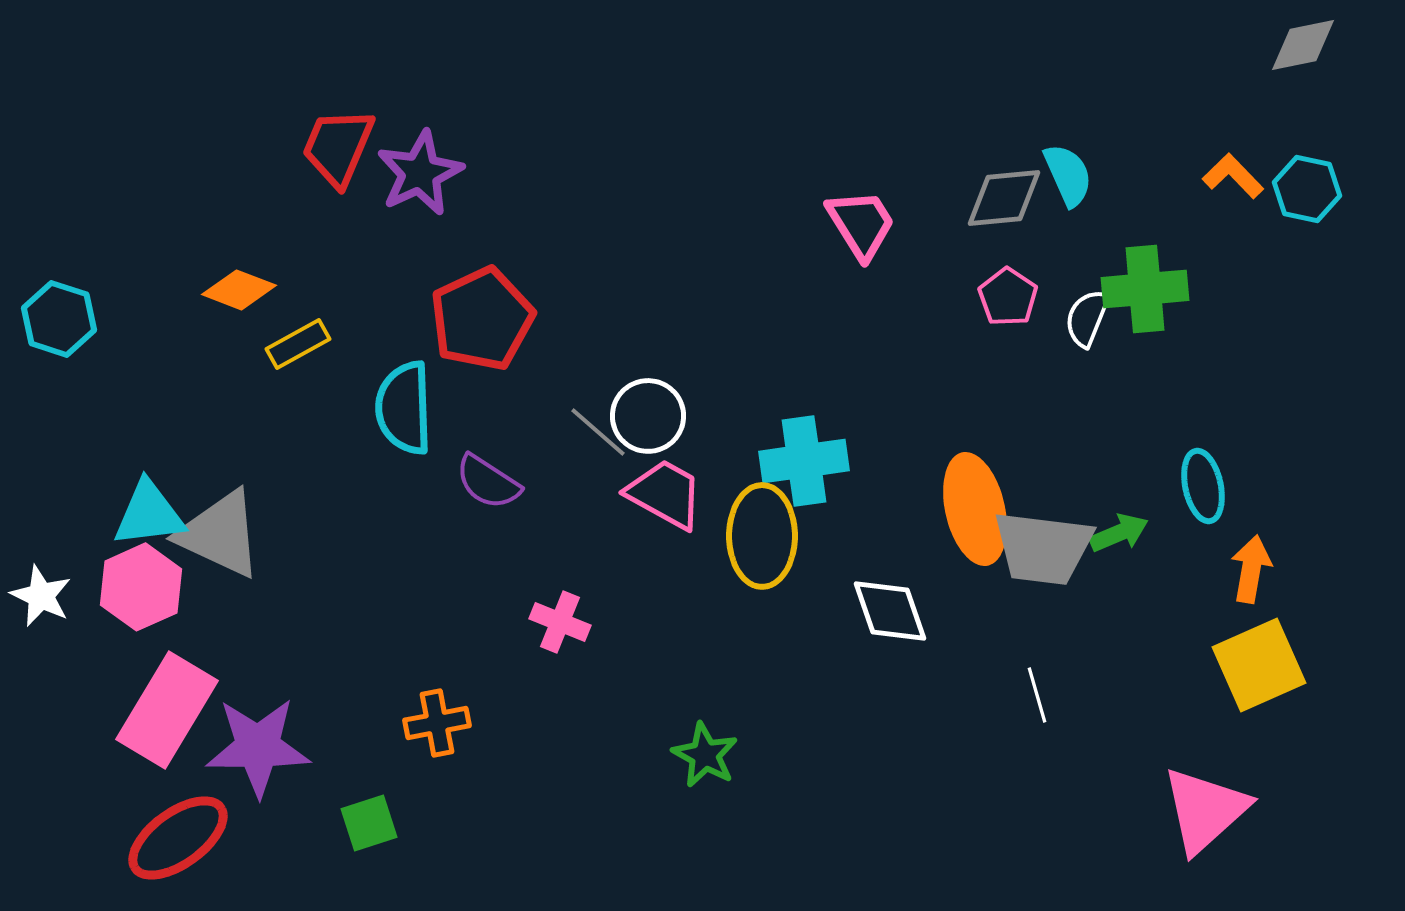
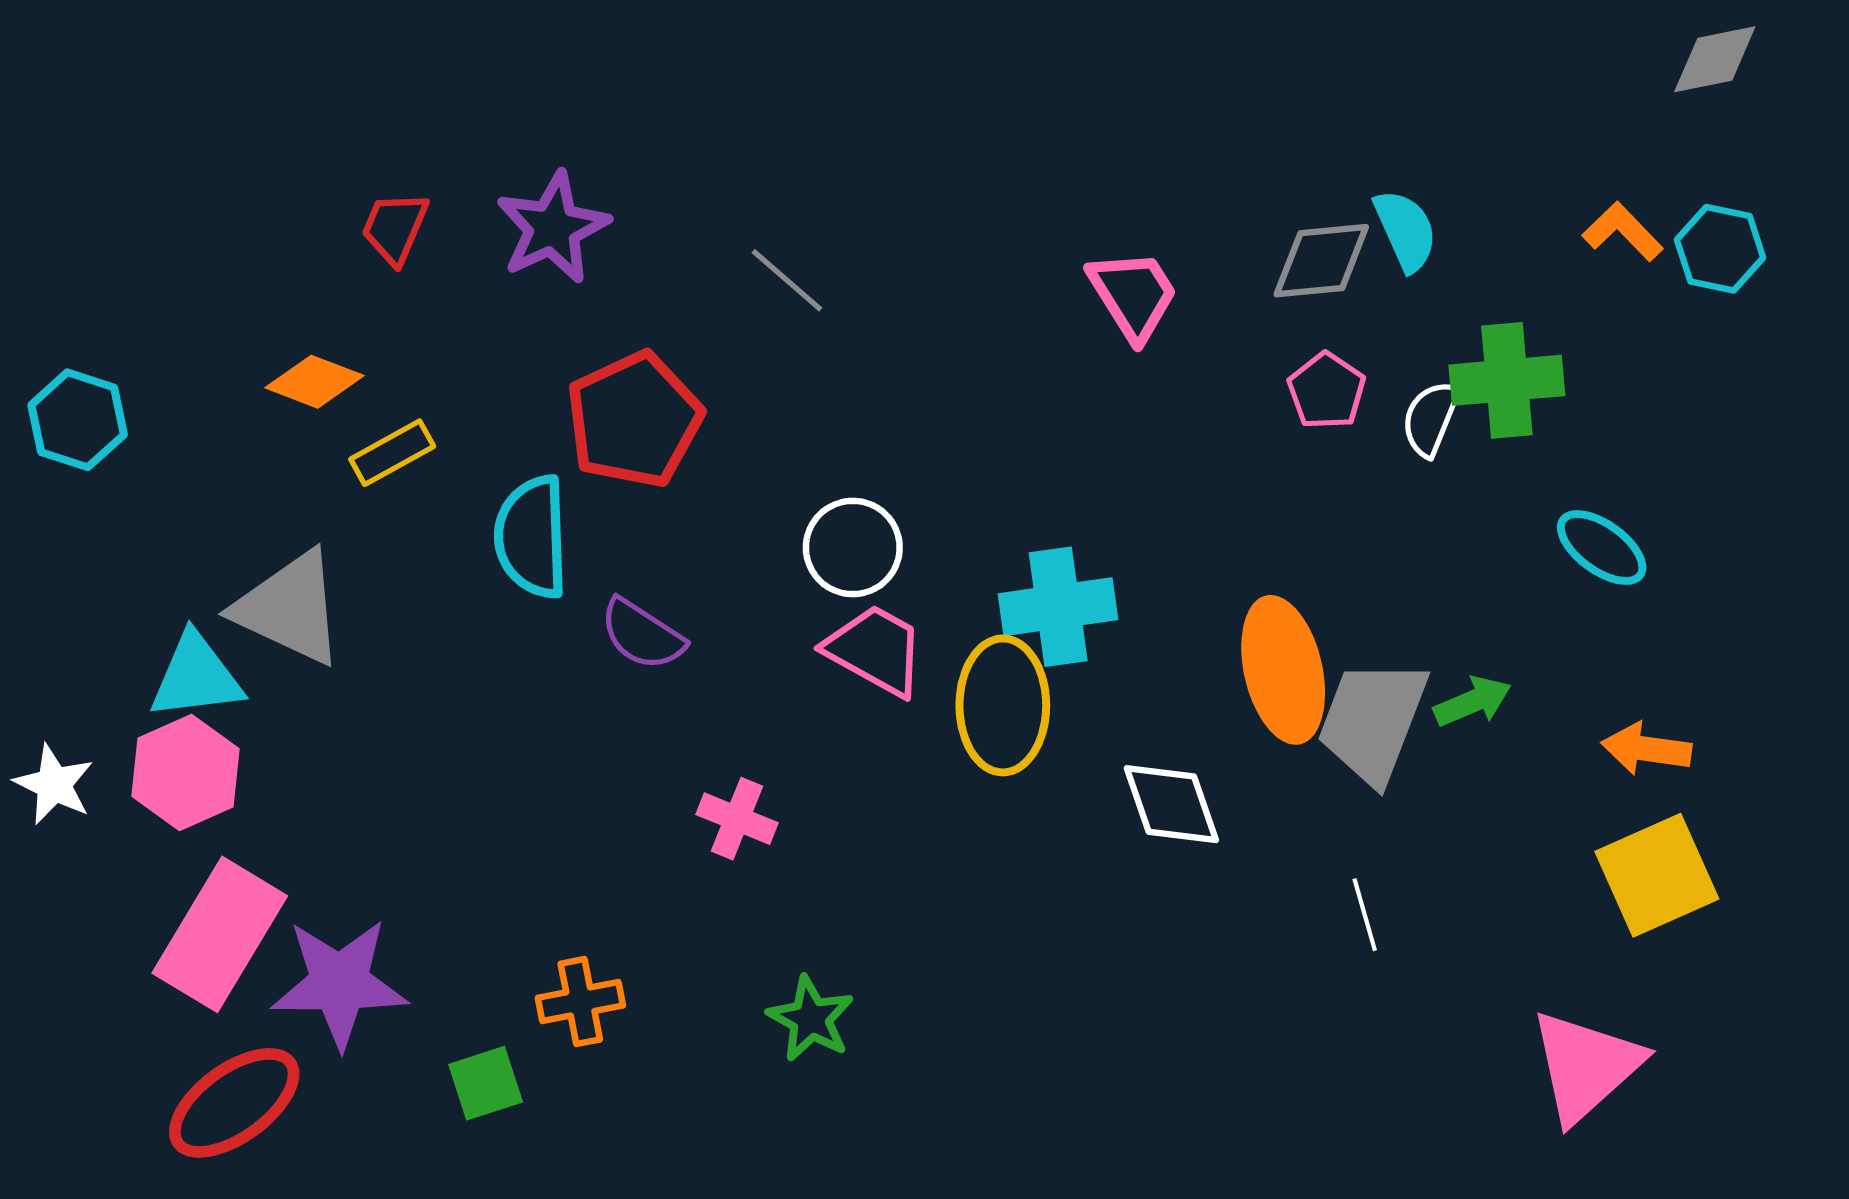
red trapezoid: (338, 147) -> (395, 228), moved, size x0.7
gray line: (598, 432) -> (787, 280), moved
cyan ellipse: (1203, 486) -> (1602, 548), moved, turned -42
gray triangle: (220, 534) -> (289, 608), moved
gray trapezoid: (1043, 548) -> (1373, 721), turned 104
orange arrow: (1251, 569) -> (1646, 749), turned -92
orange cross: (437, 723) -> (580, 1002), moved
green star: (705, 755) -> (811, 1019), moved

